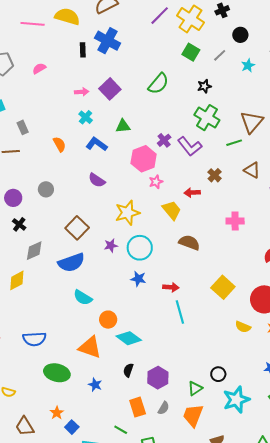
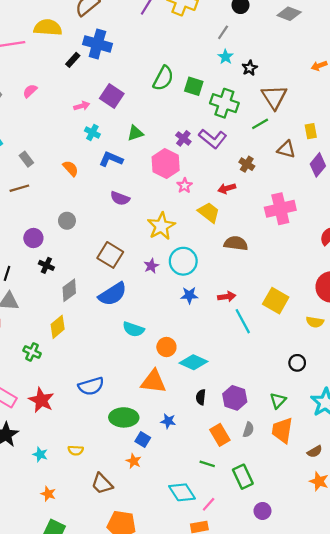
black rectangle: (83, 50) -> (73, 60), turned 56
green square: (191, 52) -> (194, 86), moved
cyan star: (248, 66) -> (226, 57), moved
black star: (204, 86) -> (250, 68), moved
pink cross: (235, 221) -> (280, 209), size x1.5
yellow square: (223, 287) -> (276, 301), moved
black circle: (218, 374) -> (297, 363), moved
blue square: (72, 427) -> (143, 439), moved

